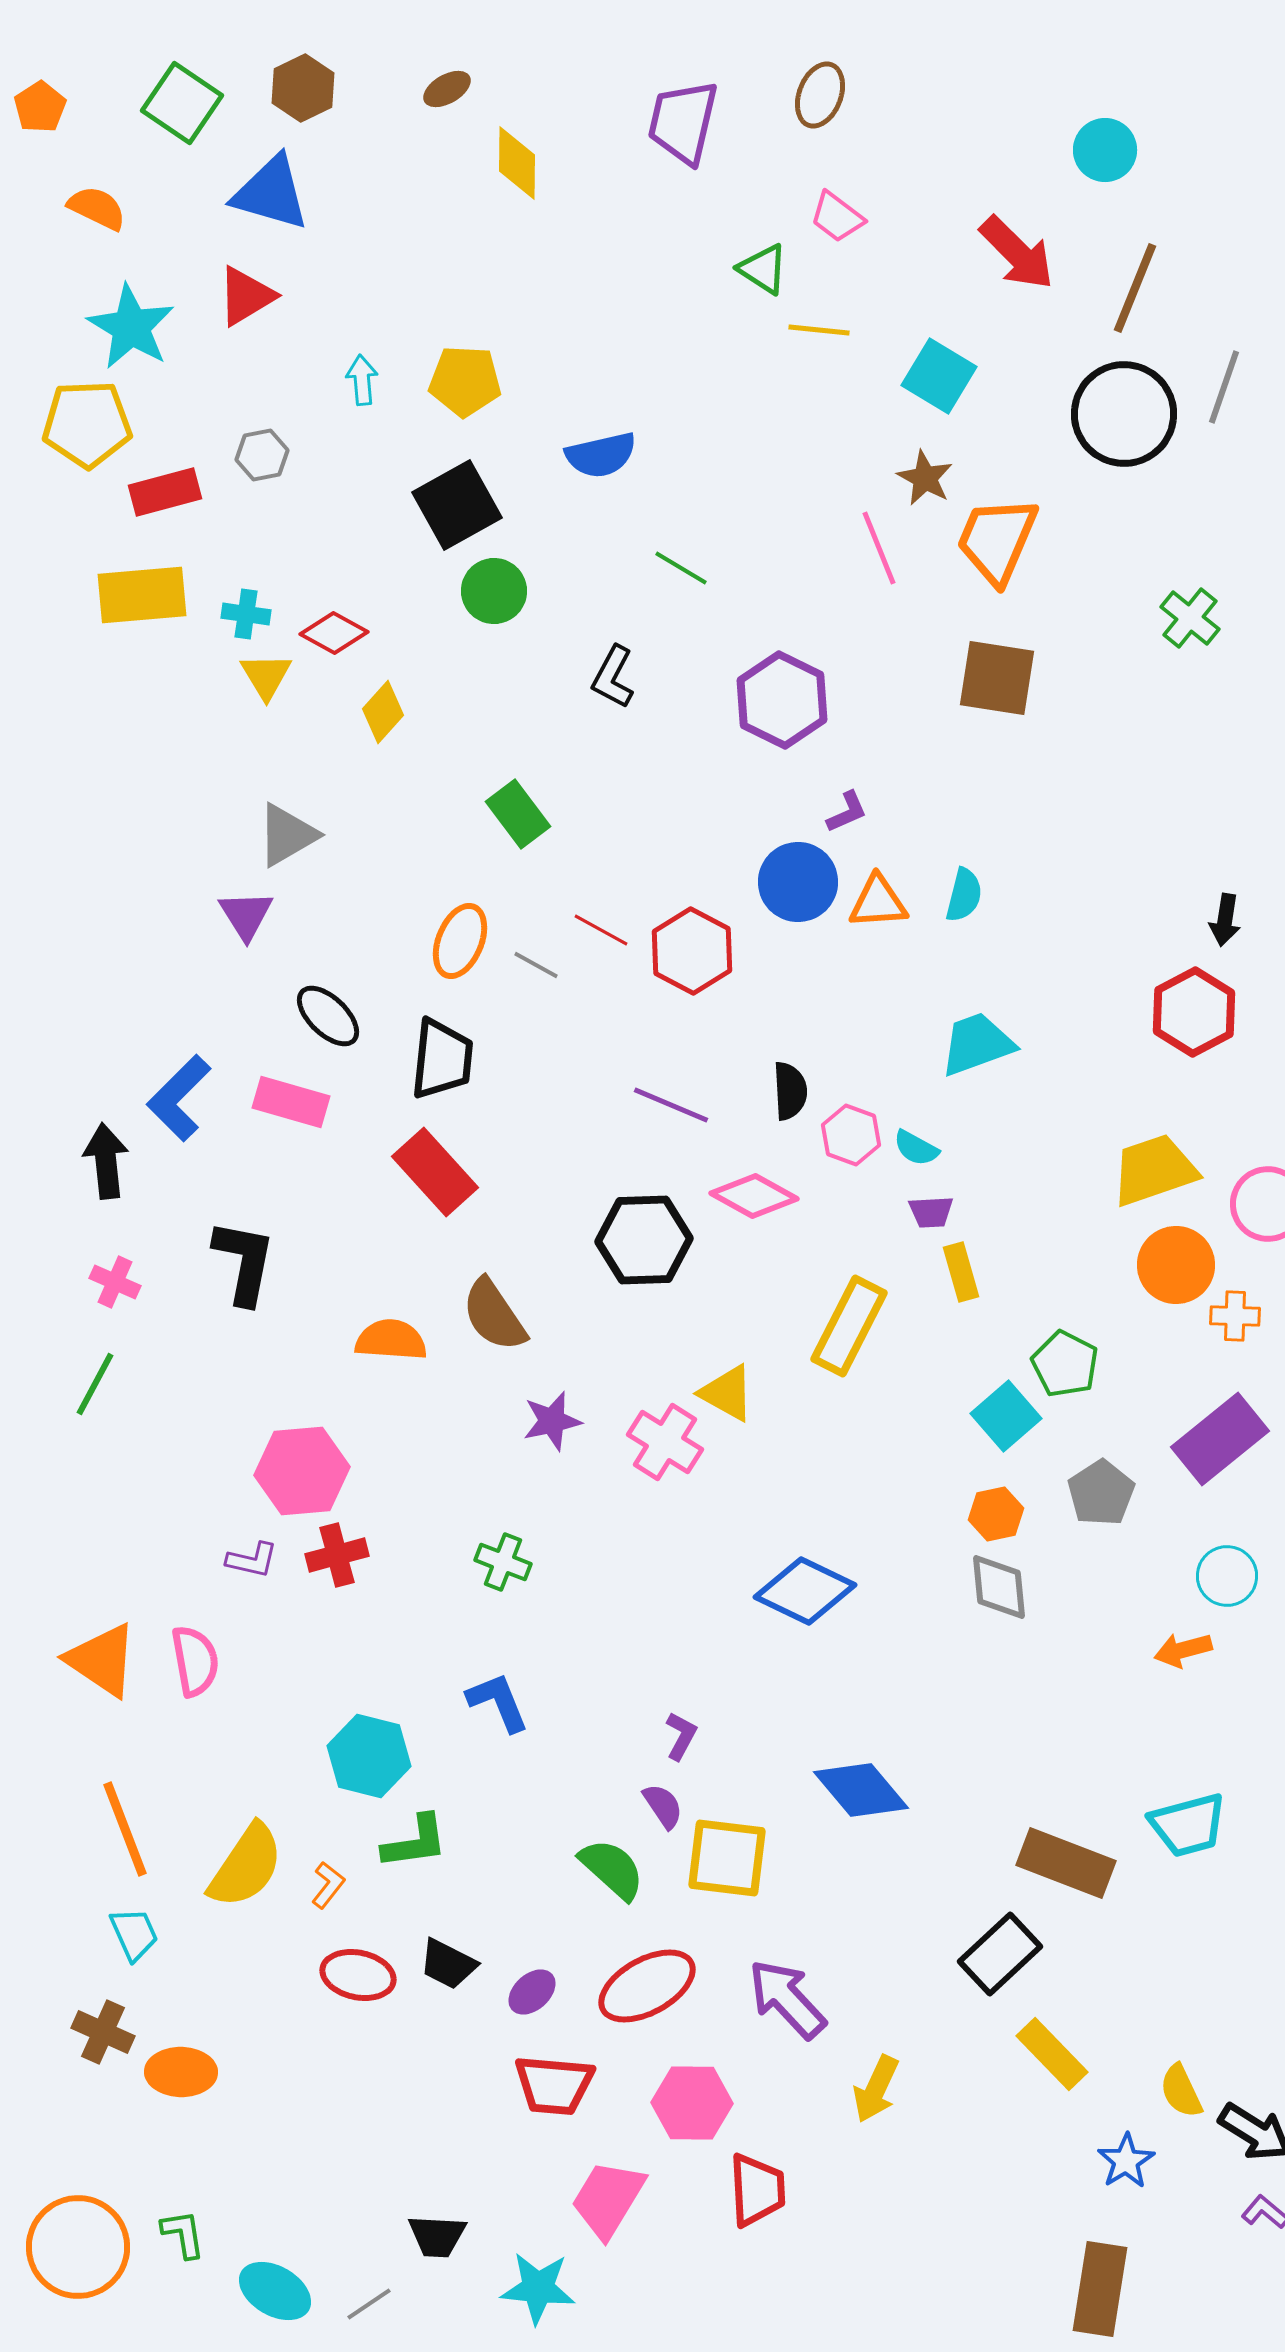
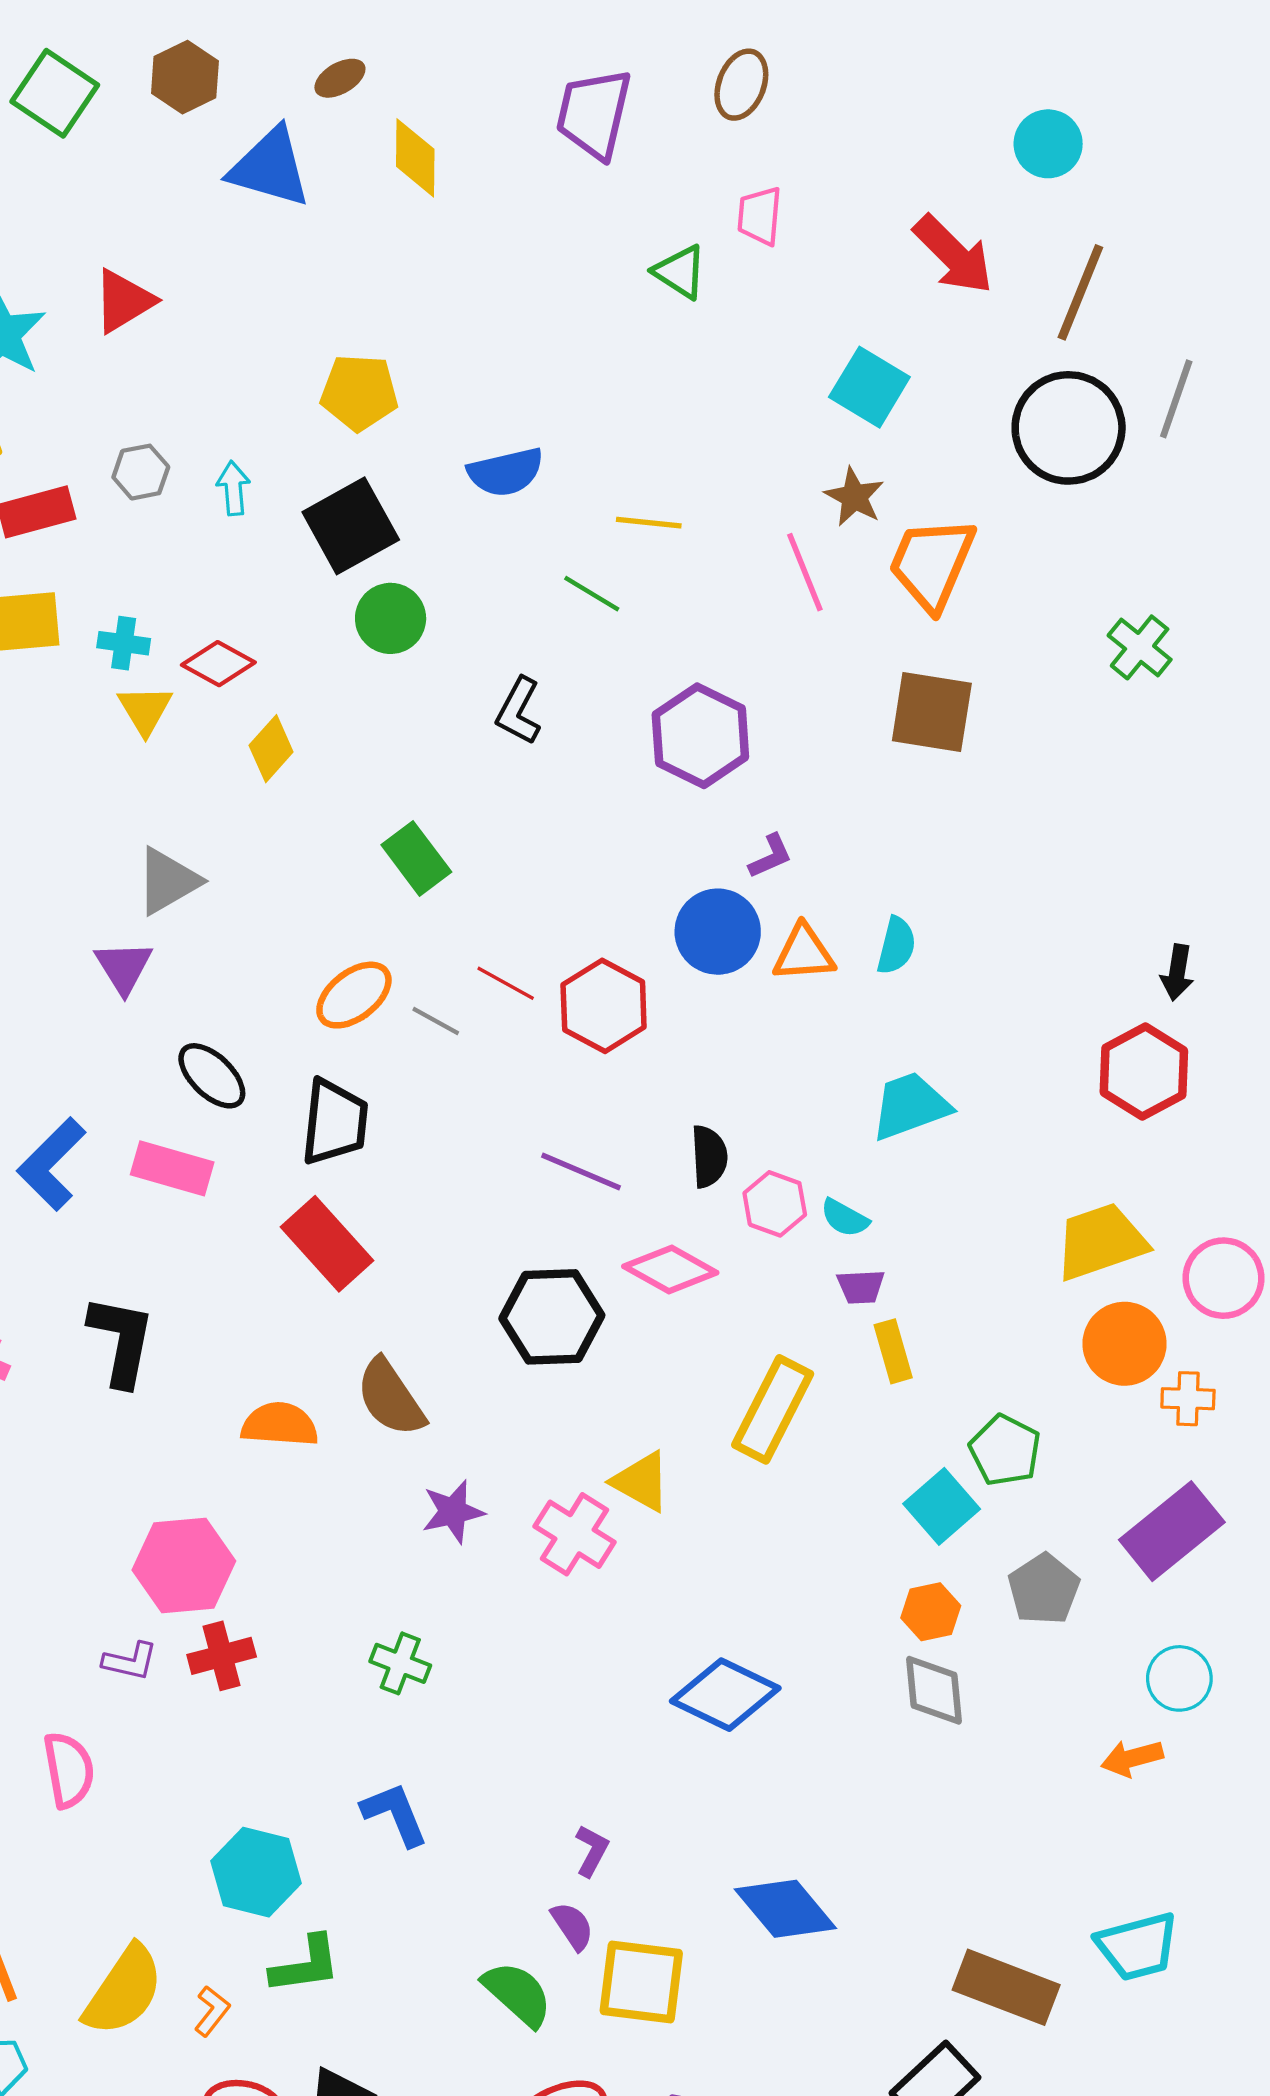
blue triangle: (271, 193) -> (270, 167), moved
pink trapezoid: (837, 217) -> (760, 216), turned 58
yellow line: (819, 330) -> (649, 523), moved
cyan arrow: (362, 380) -> (233, 488), moved
orange ellipse: (460, 941) -> (354, 995), turned 30

